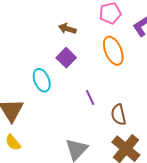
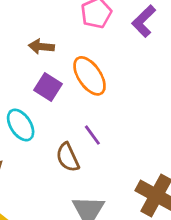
orange ellipse: (113, 51) -> (90, 76), moved
brown semicircle: (118, 115) -> (68, 157), moved

